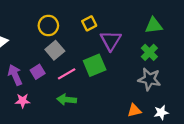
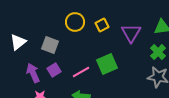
yellow circle: (48, 26) -> (75, 22), moved
purple triangle: (111, 41) -> (131, 33), moved
gray square: (55, 50) -> (50, 45), moved, turned -30

